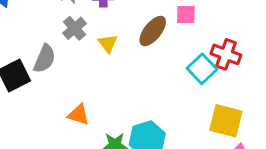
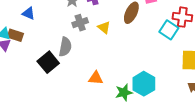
gray cross: (75, 28) -> (80, 23), turned 35

